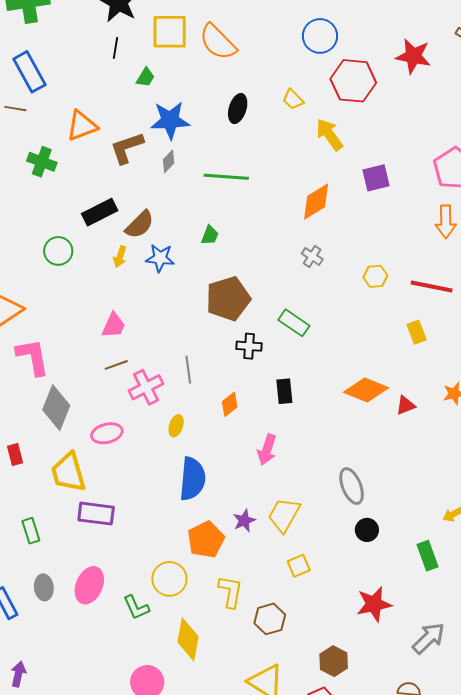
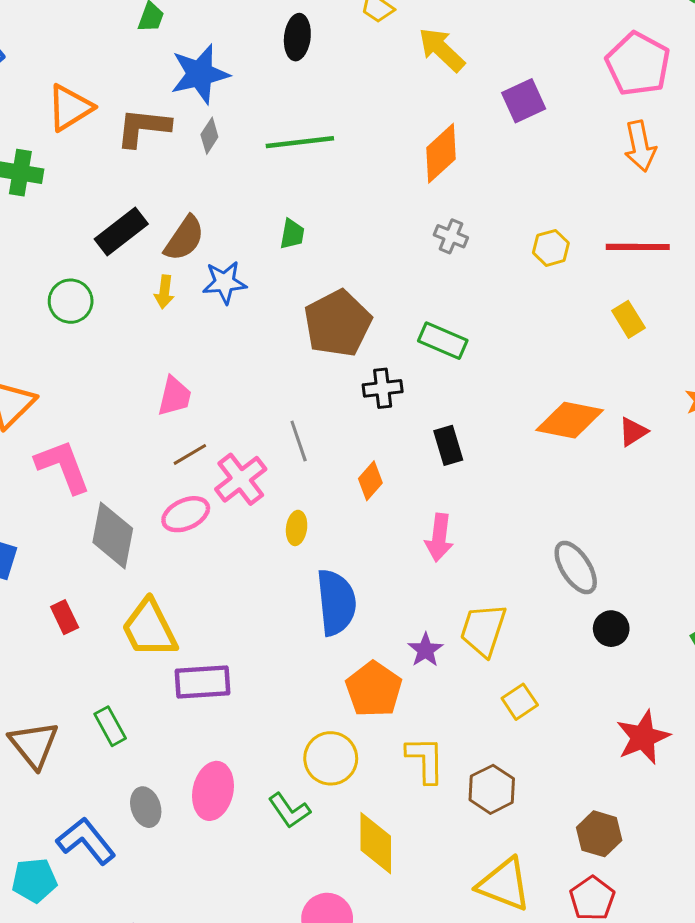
brown L-shape: (127, 148) -> (143, 127), turned 36
pink ellipse: (107, 433) -> (186, 514), moved

